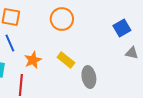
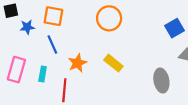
gray ellipse: (89, 77) -> (161, 80), moved

